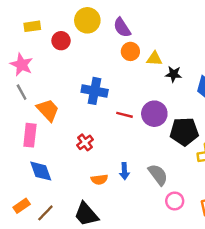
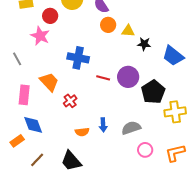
pink star: (22, 65) -> (40, 36), moved
orange trapezoid: (48, 110) -> (49, 82), moved
black pentagon: (184, 132) -> (153, 92), turned -30
gray semicircle: (158, 175) -> (131, 128), turned -72
orange rectangle: (22, 206) -> (17, 141), moved

